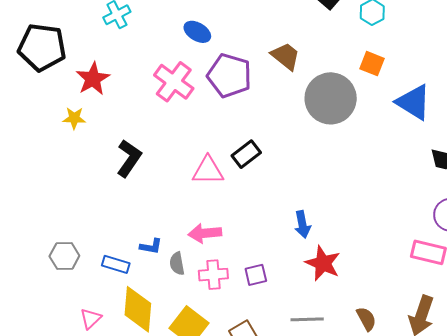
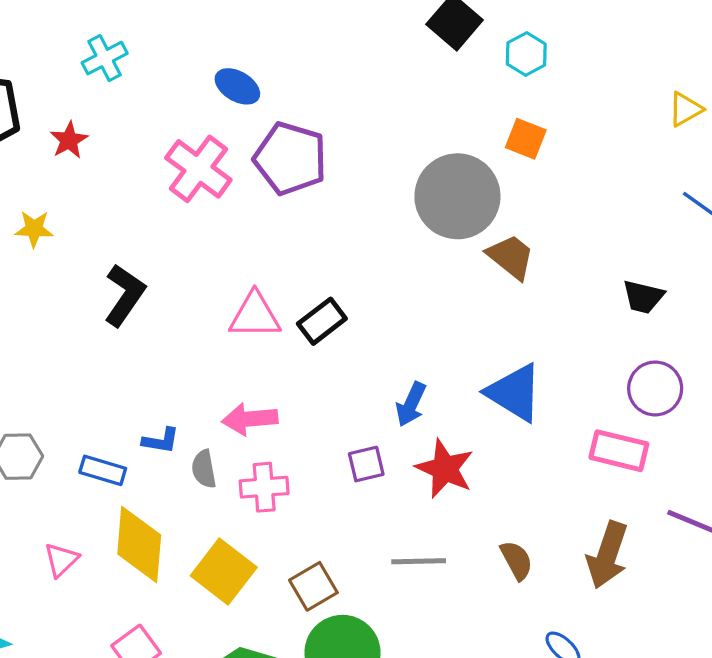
brown trapezoid: (286, 56) -> (511, 257), moved
red star: (93, 79) -> (69, 140), moved, size x0.7
blue triangle: (414, 102) -> (514, 393), moved
black rectangle: (246, 154) -> (322, 321), moved
blue arrow: (302, 224) -> (411, 404), turned 36
purple square: (256, 275) -> (366, 464), moved

